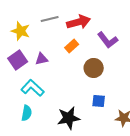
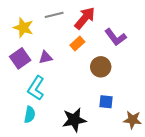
red arrow: (79, 22) -> (85, 18), turned -35
cyan L-shape: (33, 88) -> (36, 88), turned -100

